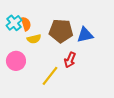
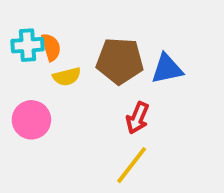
cyan cross: (14, 23) -> (27, 45), turned 35
yellow line: (50, 76) -> (132, 165), moved

